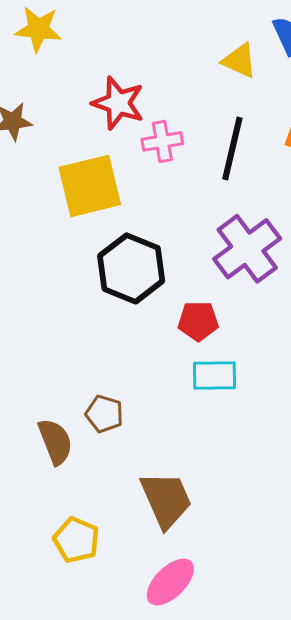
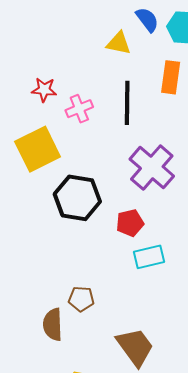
red star: (118, 103) -> (44, 90), size x0.7
brown semicircle: (55, 442) -> (53, 325), turned -148

